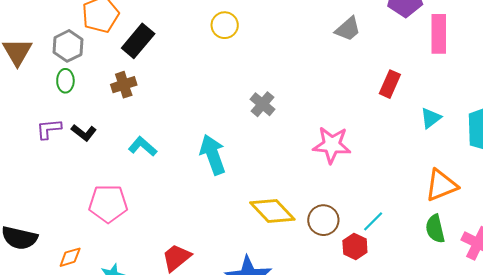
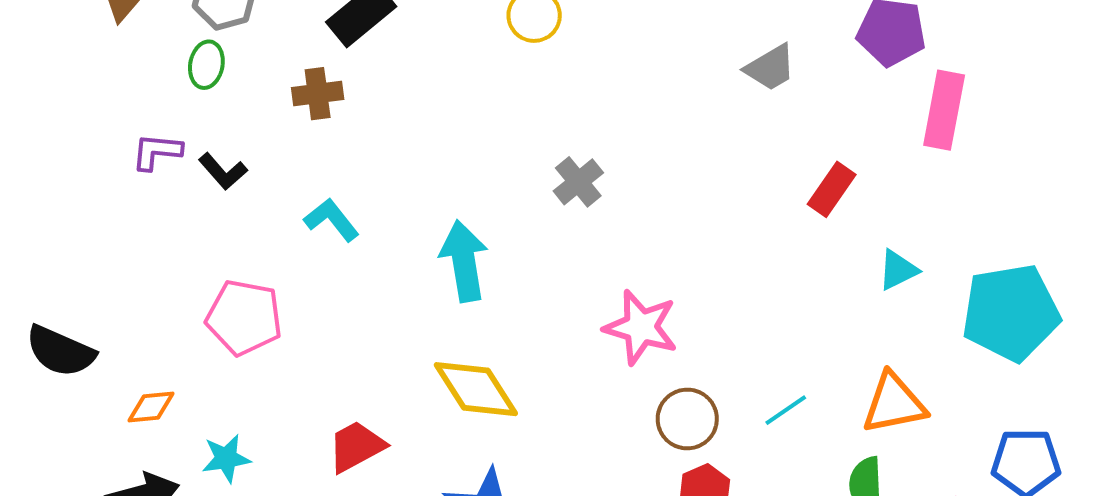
pink star: (332, 145) -> (641, 327), moved
yellow diamond: (272, 211) -> (476, 389), moved
brown circle: (323, 220) -> (687, 419), moved
cyan line: (373, 221) -> (786, 410), moved

